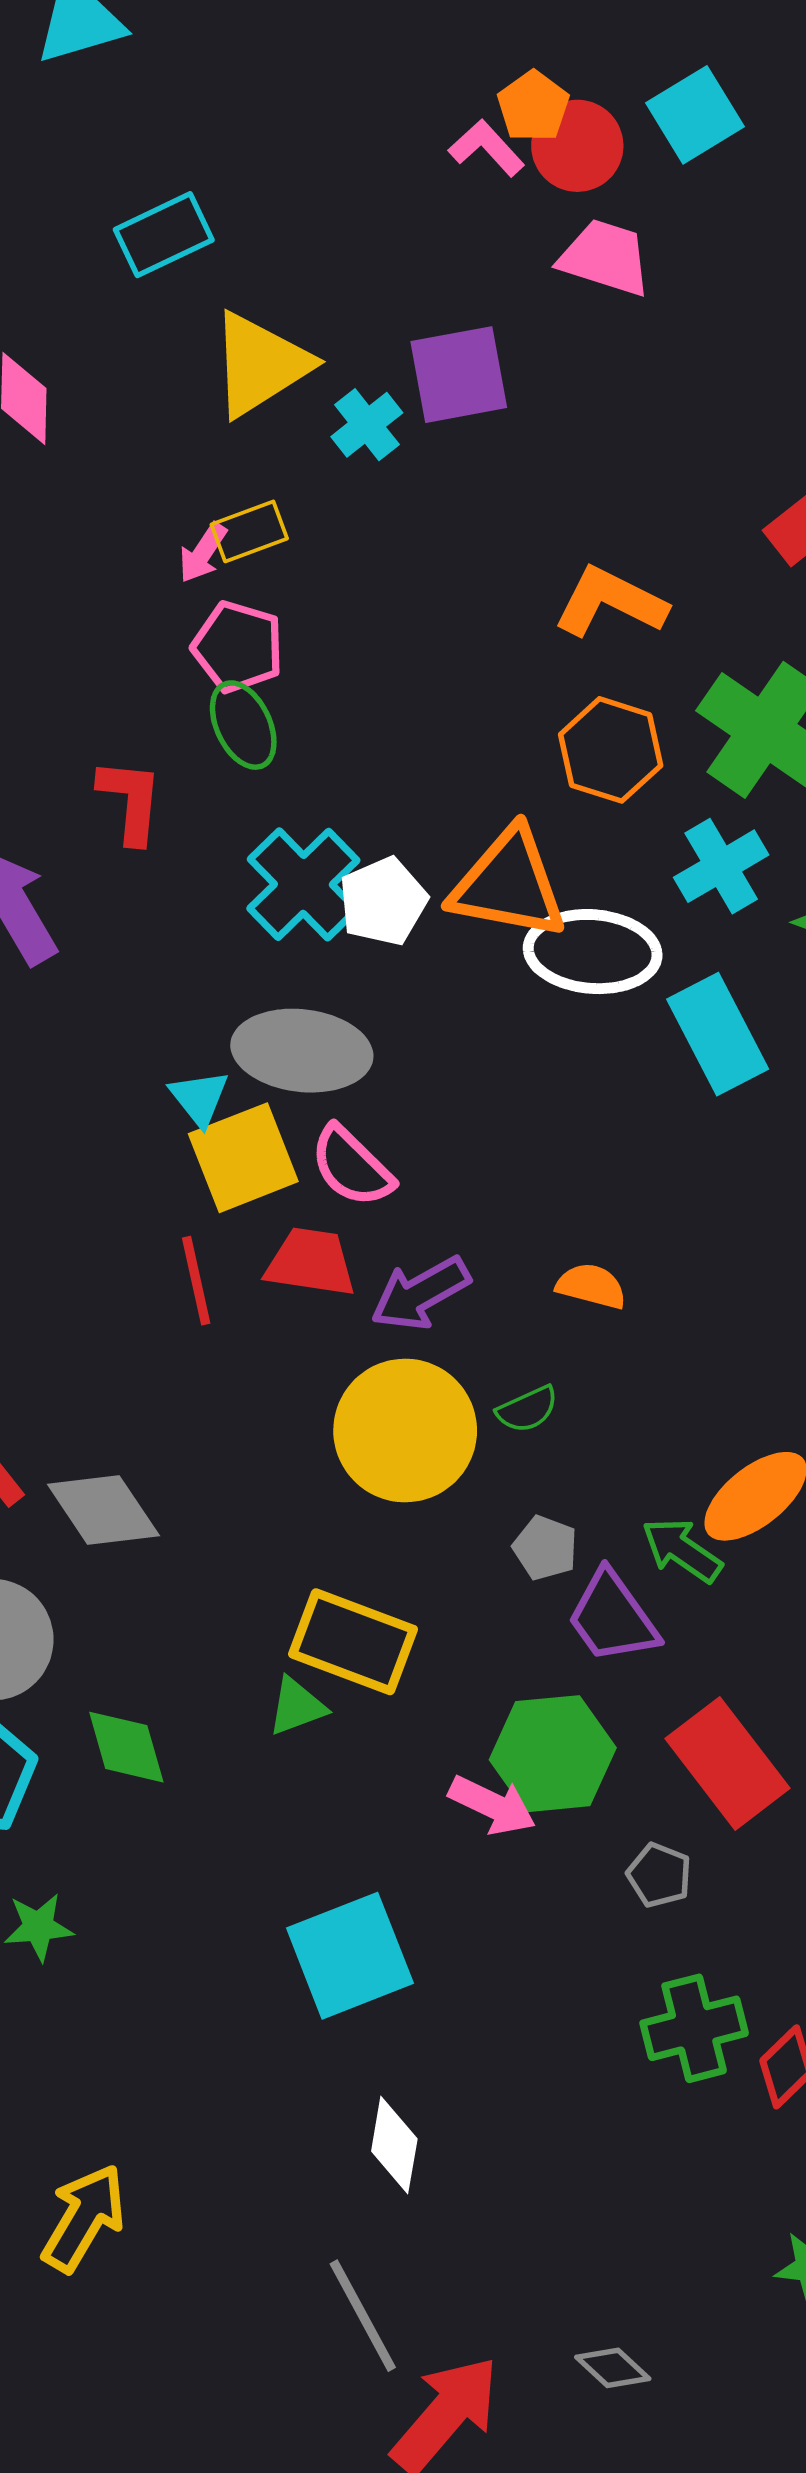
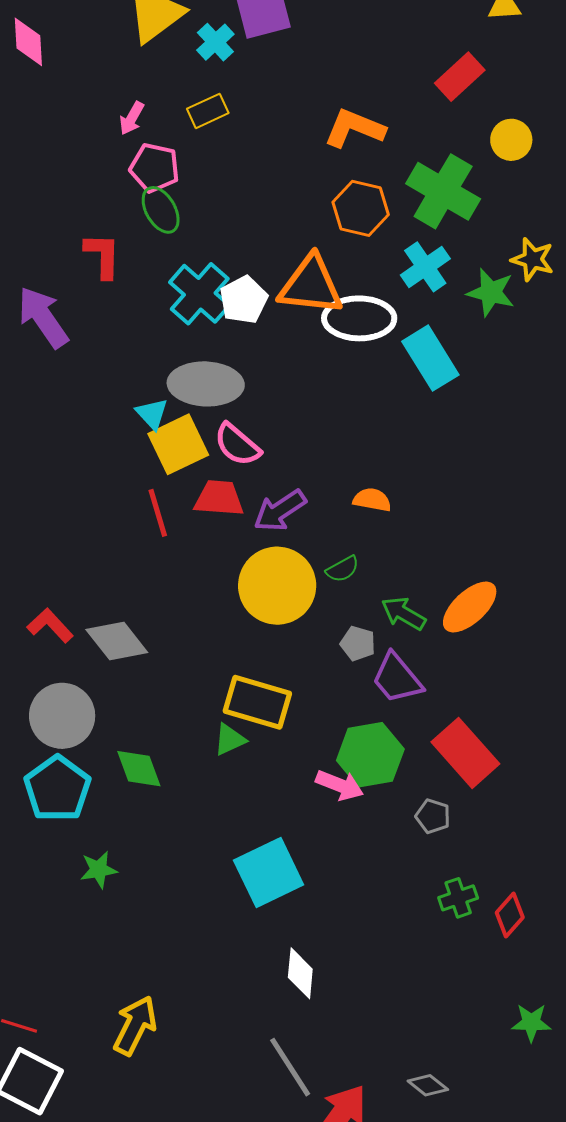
yellow rectangle: (249, 531) -> (208, 111), moved
green arrow: (682, 1550) -> (403, 613), moved
green cross: (694, 2028) -> (458, 898), size x0.7

